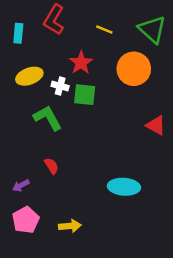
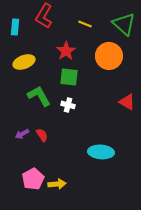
white cross: (60, 86) -> (68, 105), moved
purple arrow: (21, 185) -> (22, 134), moved
pink pentagon: (26, 220) -> (33, 179), moved

